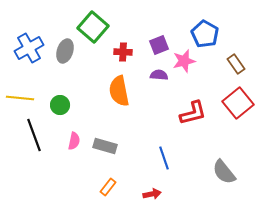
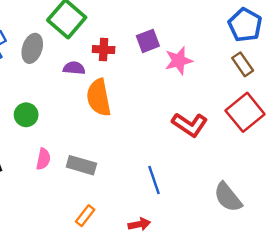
blue pentagon: (205, 34) -> (245, 25), moved
purple semicircle: (159, 75) -> (74, 68), moved
red L-shape: (193, 113) -> (190, 125), turned 48

